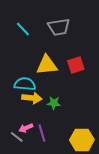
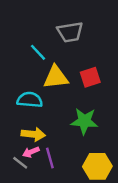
cyan line: (23, 29) -> (38, 52), moved
yellow arrow: (32, 98) -> (33, 134), moved
green star: (54, 103) -> (84, 121), moved, size x1.6

